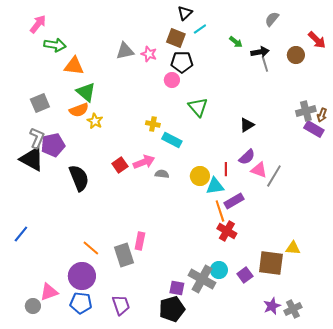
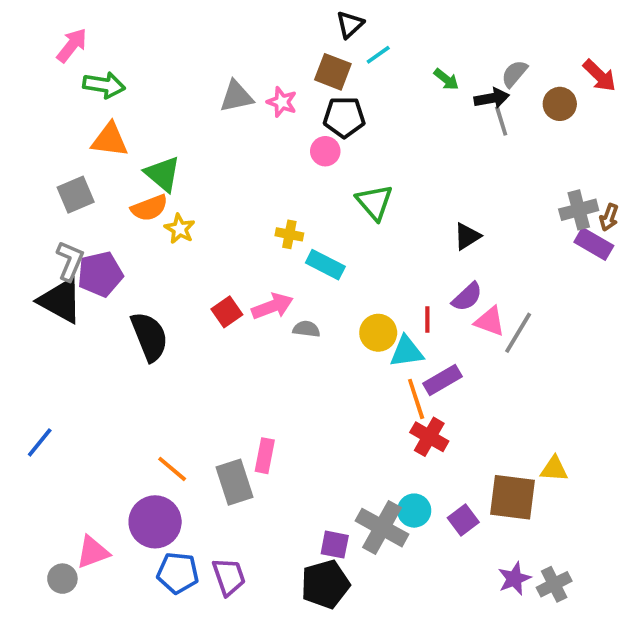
gray semicircle: (272, 19) -> (514, 74), moved
orange triangle: (74, 66) -> (110, 140), moved
blue pentagon: (81, 303) -> (178, 573), moved

